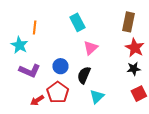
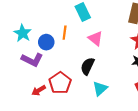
orange line: (35, 27) -> (65, 33), moved
pink triangle: (91, 48) -> (95, 38), turned -42
blue circle: (60, 66) -> (46, 42), moved

